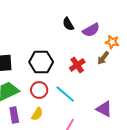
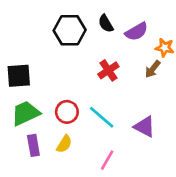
black hexagon: (41, 62) -> (70, 30), moved
red cross: (77, 65) -> (108, 70), moved
purple triangle: (104, 109) -> (145, 127), moved

